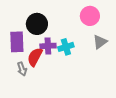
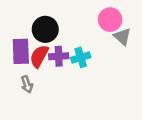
gray triangle: (100, 42) -> (122, 37), moved, turned -42
red semicircle: (35, 57) -> (39, 56), moved

